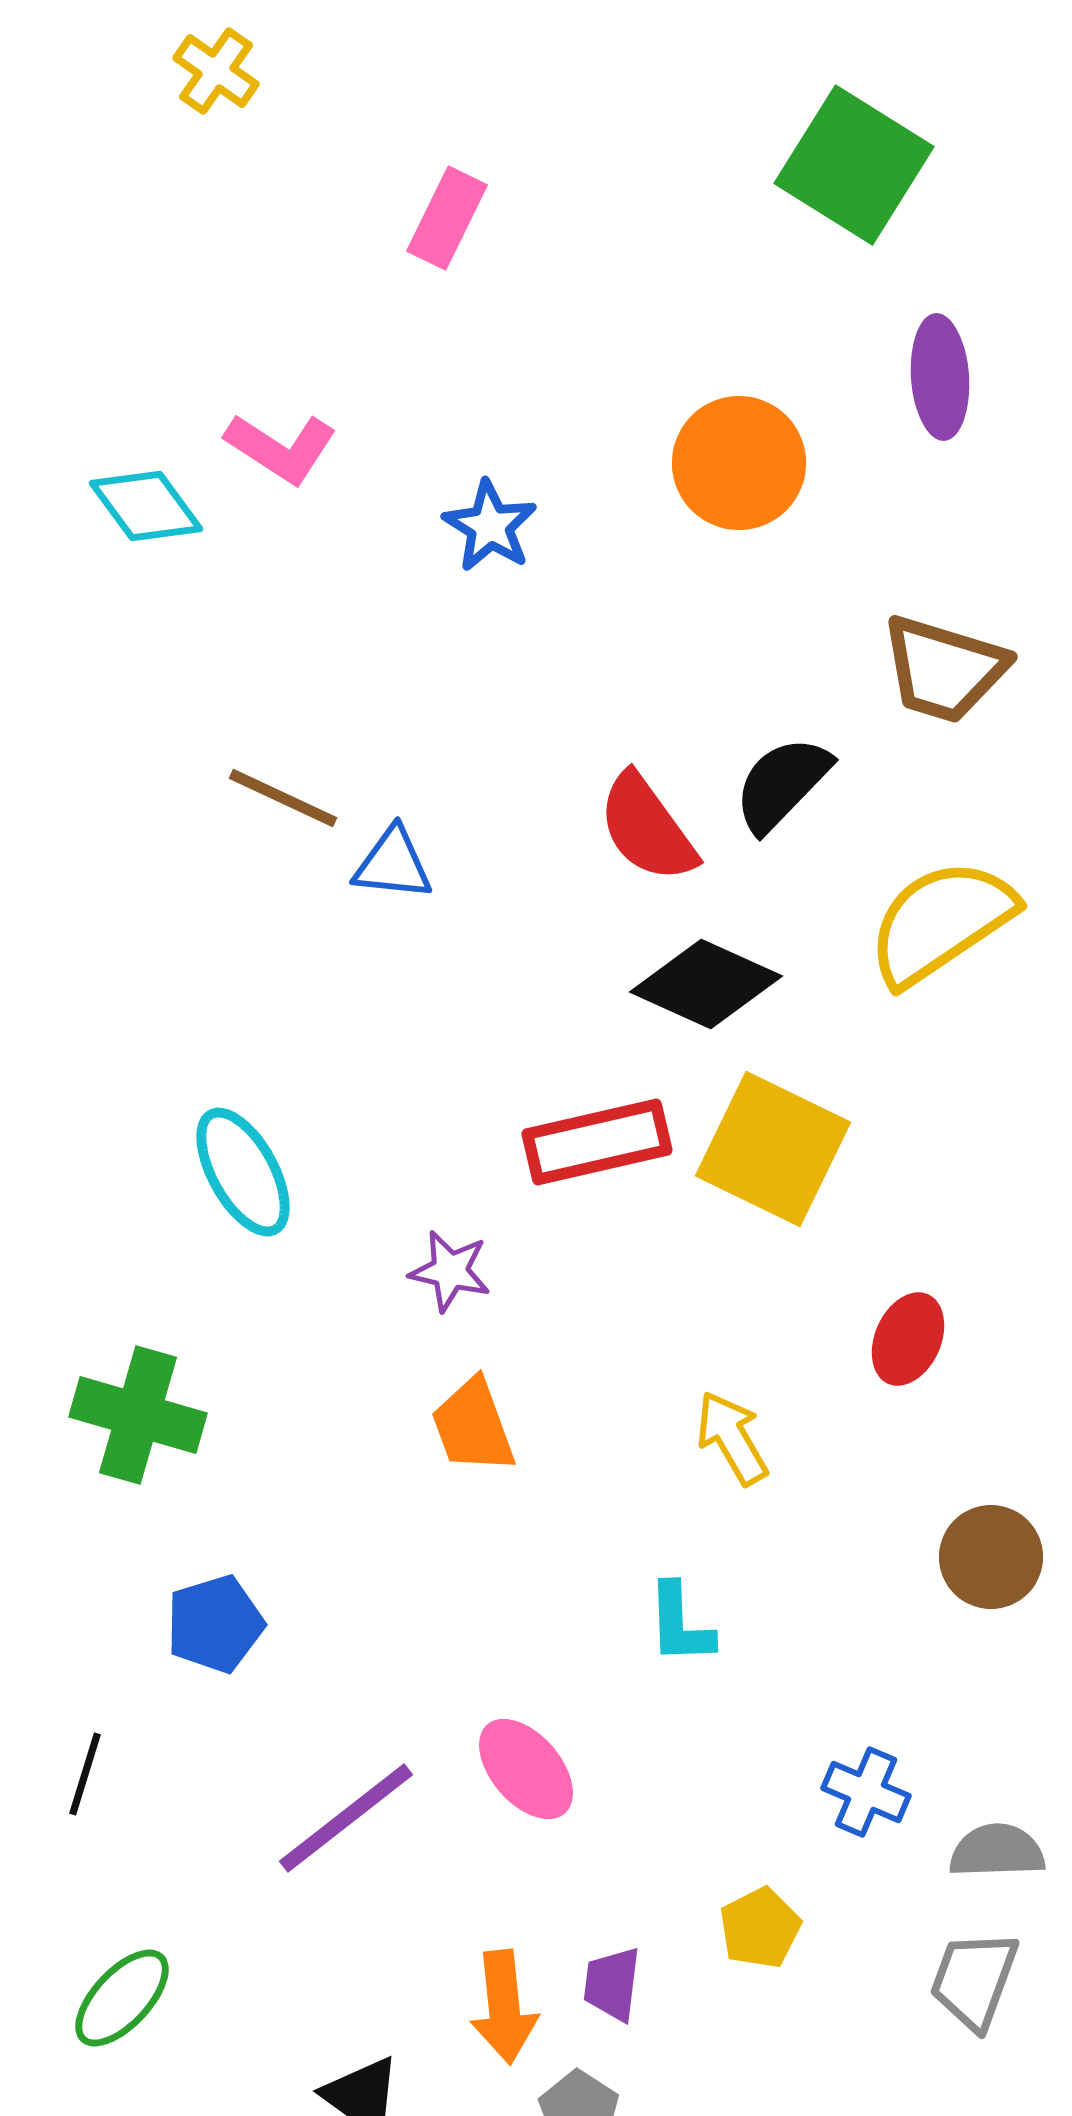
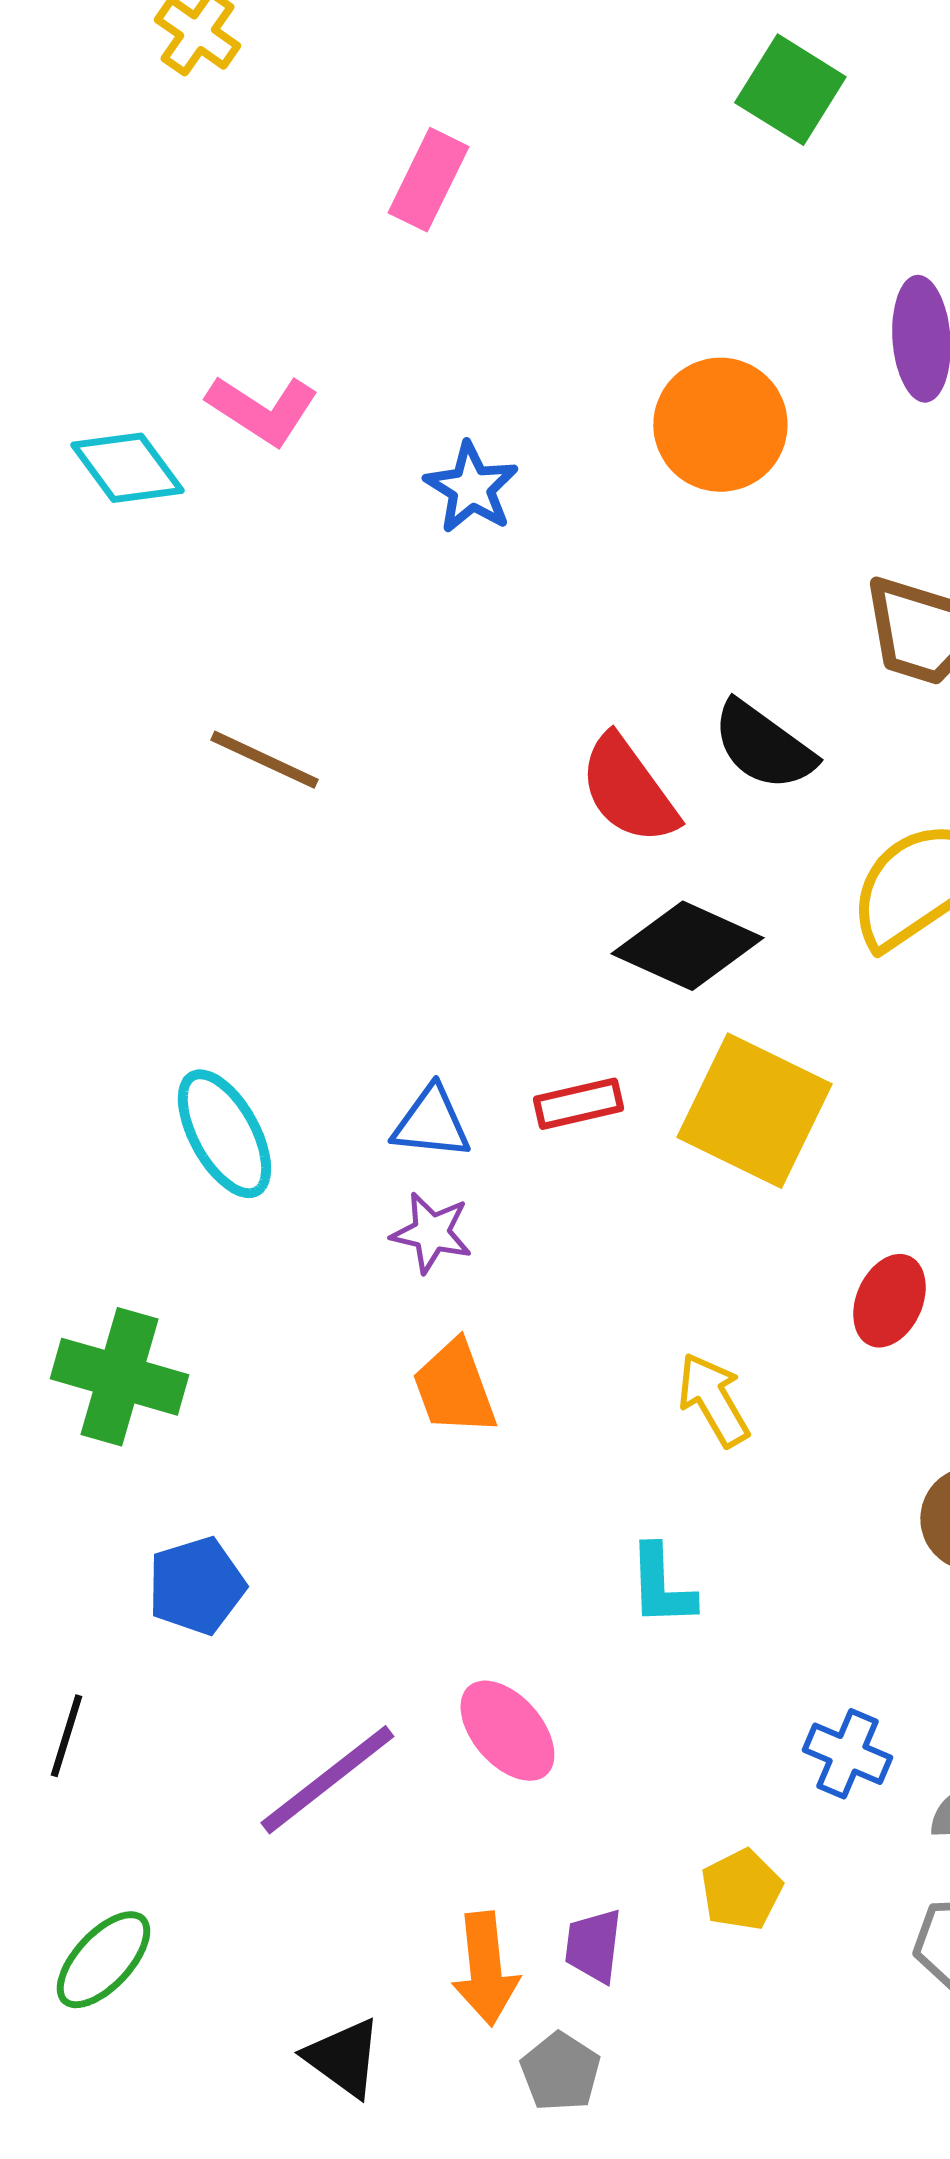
green square: (854, 165) -> (790, 90), moved, size x0.7
black semicircle: (782, 784) -> (763, 746), turned -98
blue triangle: (393, 864) -> (431, 1123), moved
red rectangle: (597, 1142) -> (578, 1104), size x0.6

